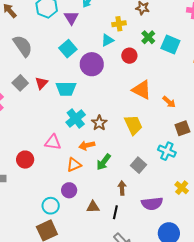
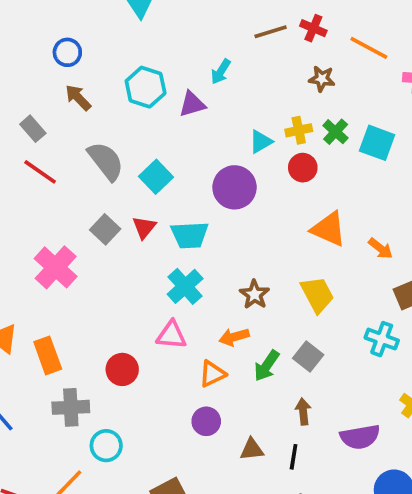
purple triangle: (71, 18) -> (192, 104), turned 49
yellow cross: (119, 24) -> (299, 130), moved
cyan square: (68, 49) -> (156, 177), moved
cyan cross: (76, 118) -> (185, 286), moved
gray square: (139, 165) -> (308, 356), moved
cyan circle: (51, 206) -> (106, 446), moved

